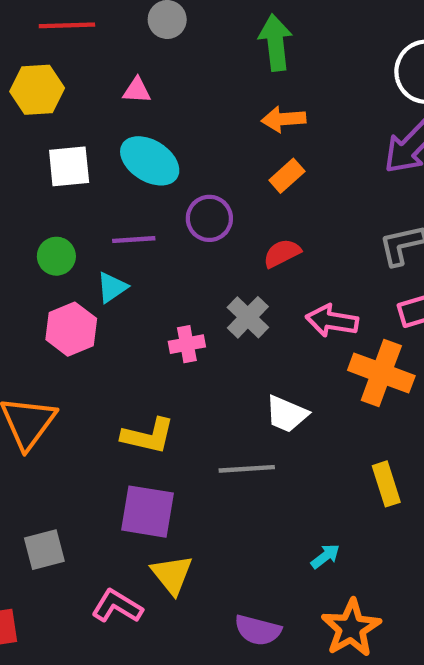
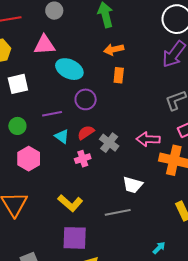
pink triangle: (137, 90) -> (45, 45), size x1.6
cyan ellipse: (150, 161) -> (69, 69), moved
orange rectangle: (287, 176) -> (119, 75), turned -35
red semicircle: (282, 253) -> (86, 132), moved
cyan triangle: (112, 287) -> (62, 136), moved, turned -42
yellow L-shape: (148, 436) -> (70, 203), turned 35

